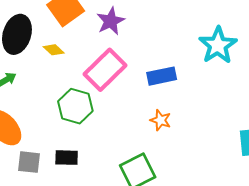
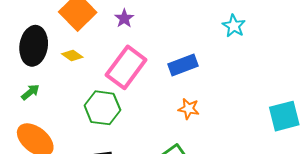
purple star: (111, 21) -> (124, 18), size x0.7
cyan star: (218, 45) -> (234, 26), size x0.6

